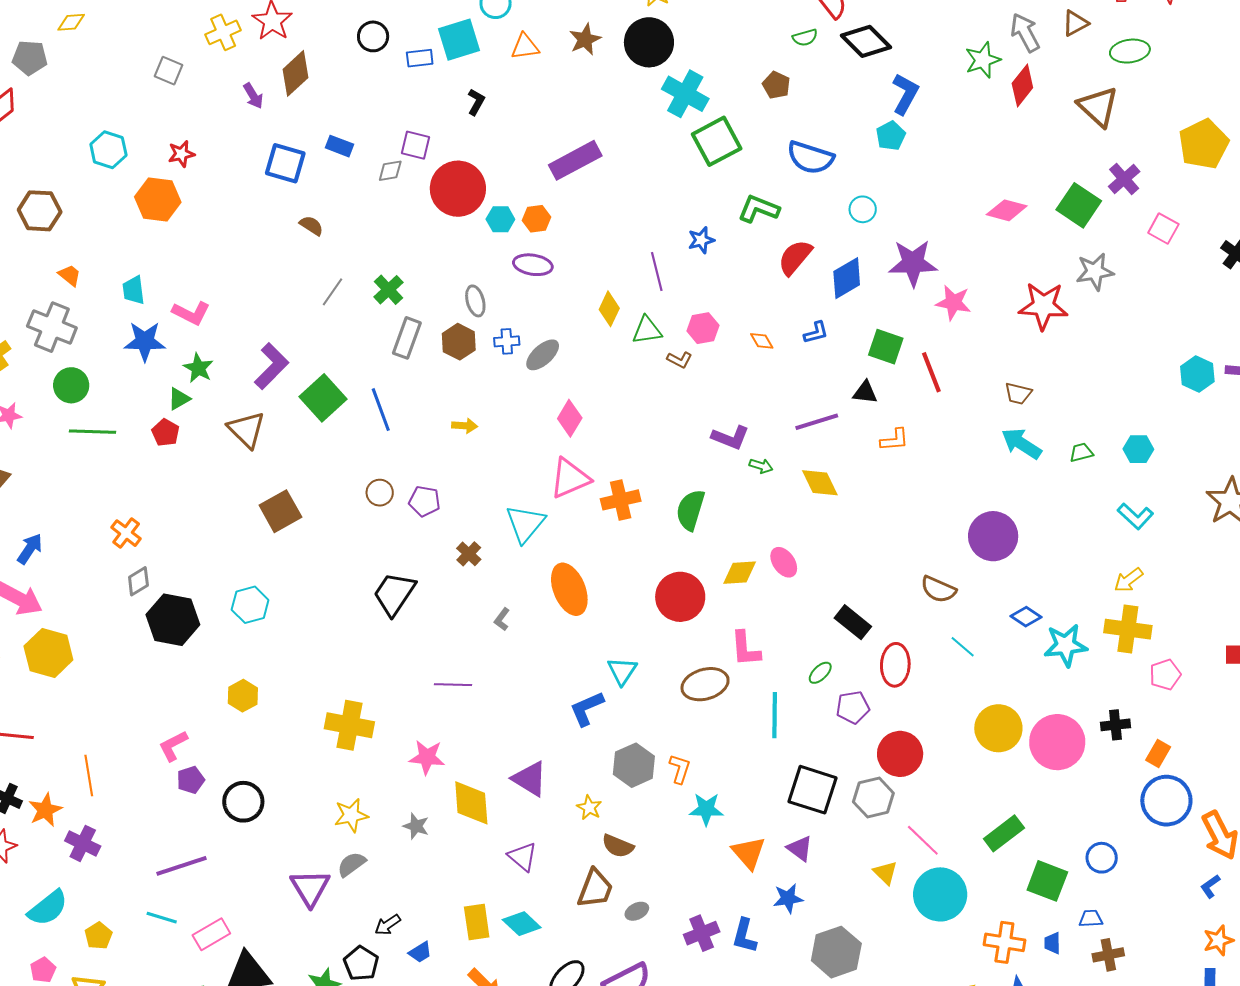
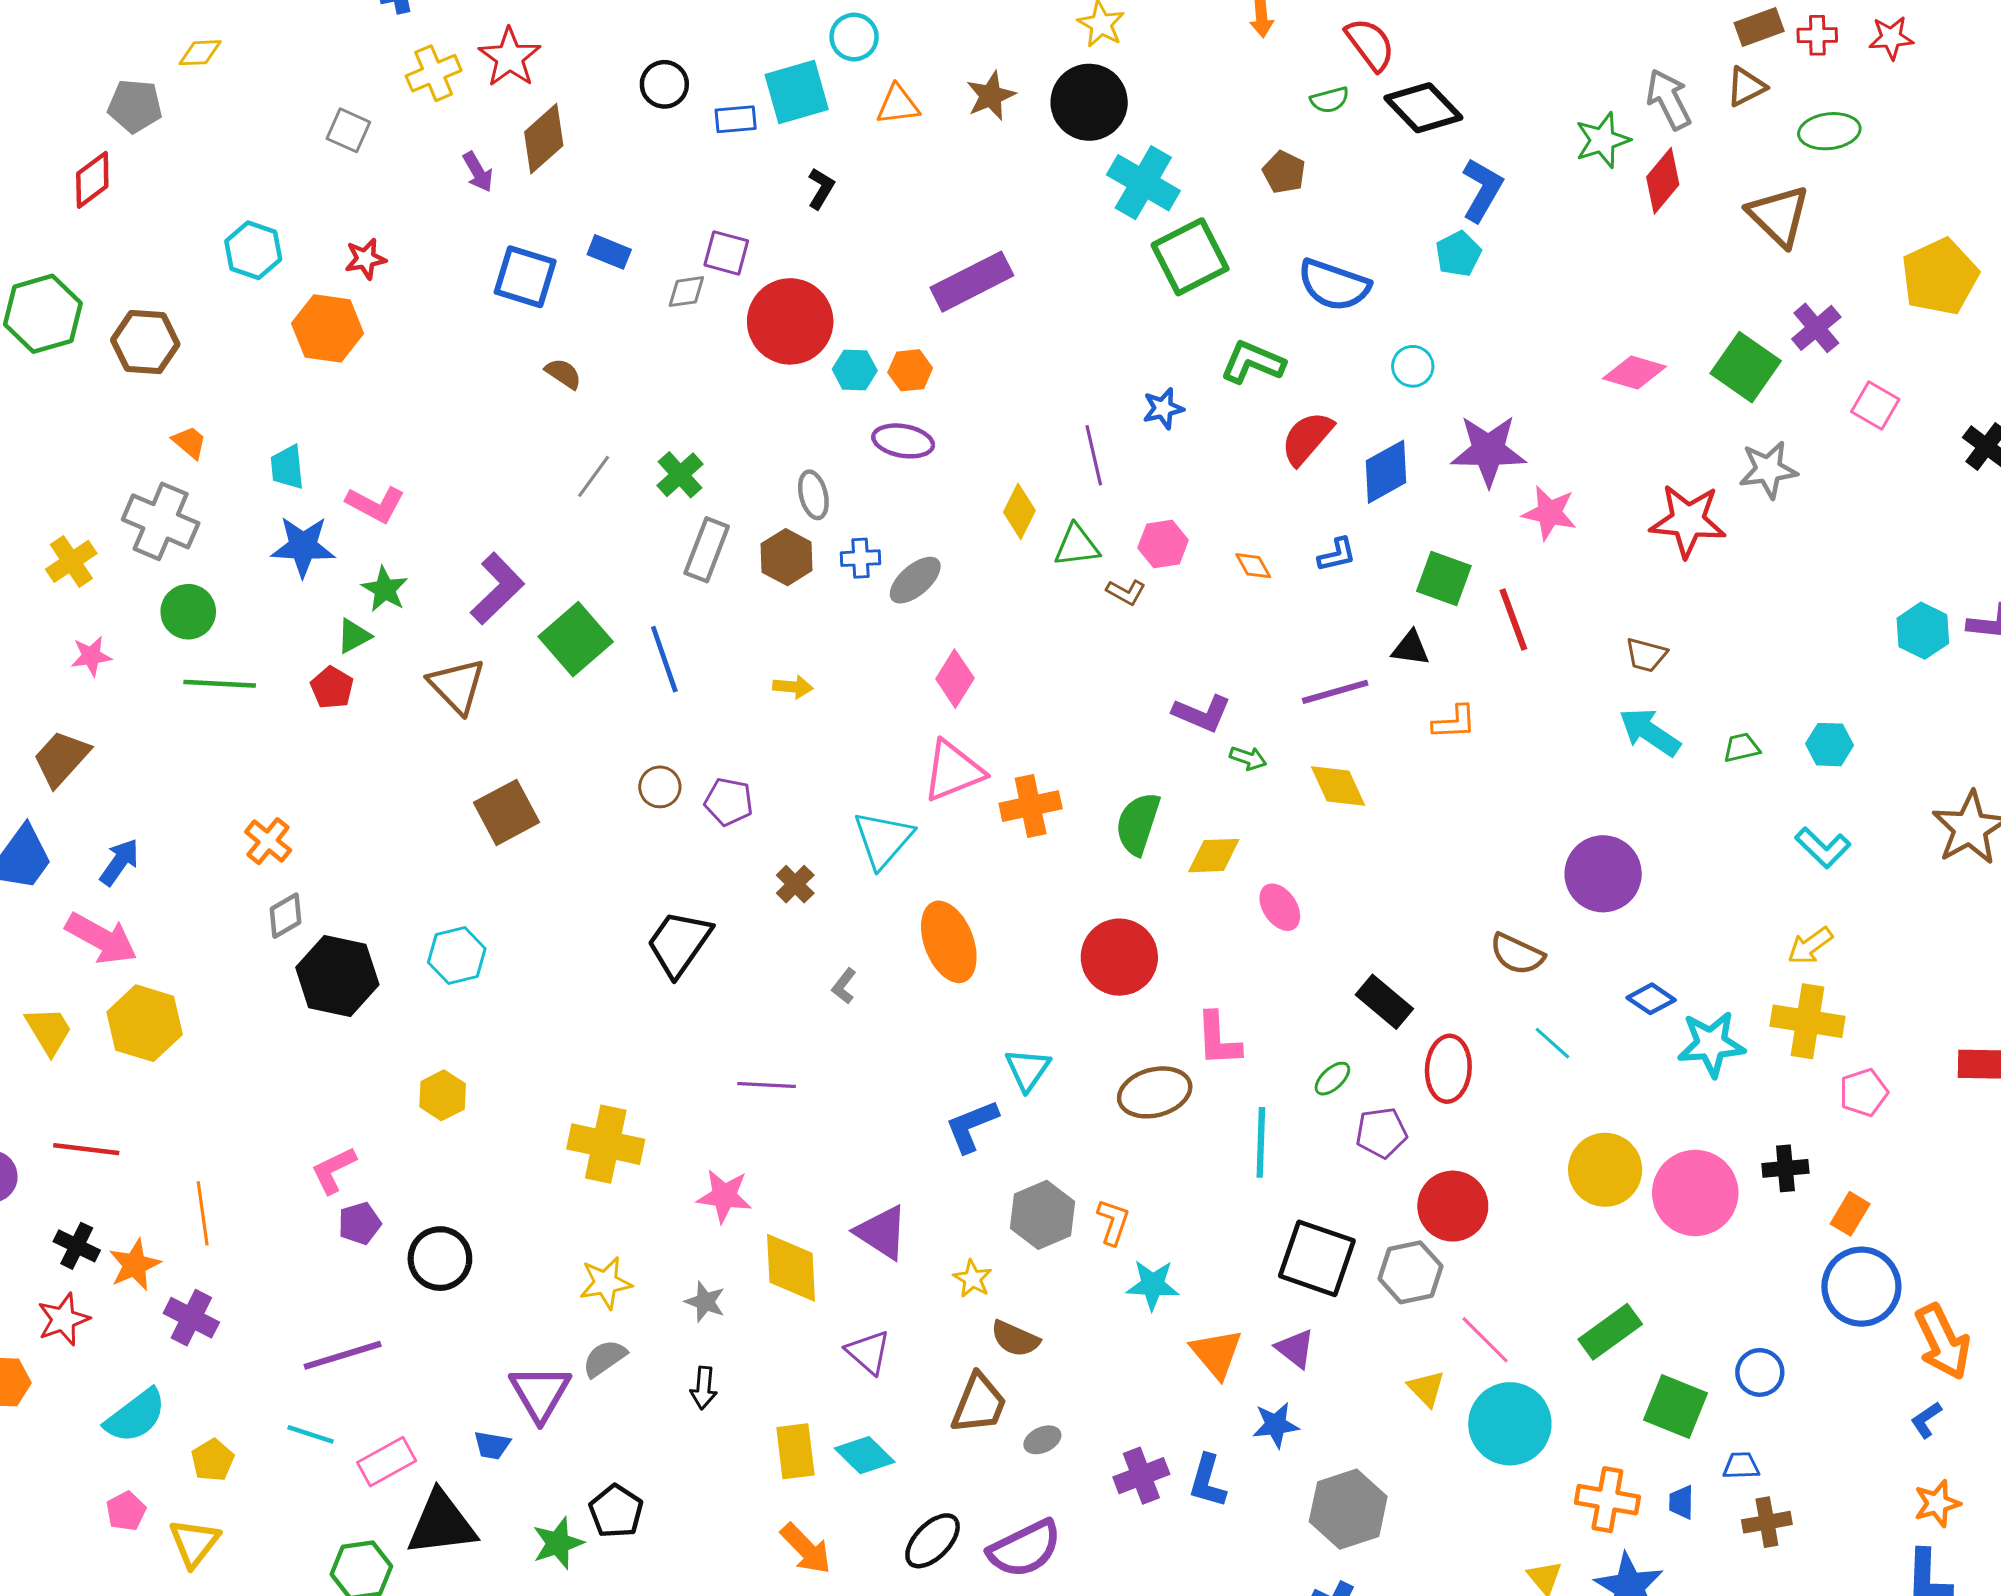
yellow diamond: (740, 573) -> (1214, 856), moved
black arrow: (388, 925) -> (704, 1388), moved, turned -52
blue trapezoid: (420, 952) -> (492, 1445), moved, turned 40

